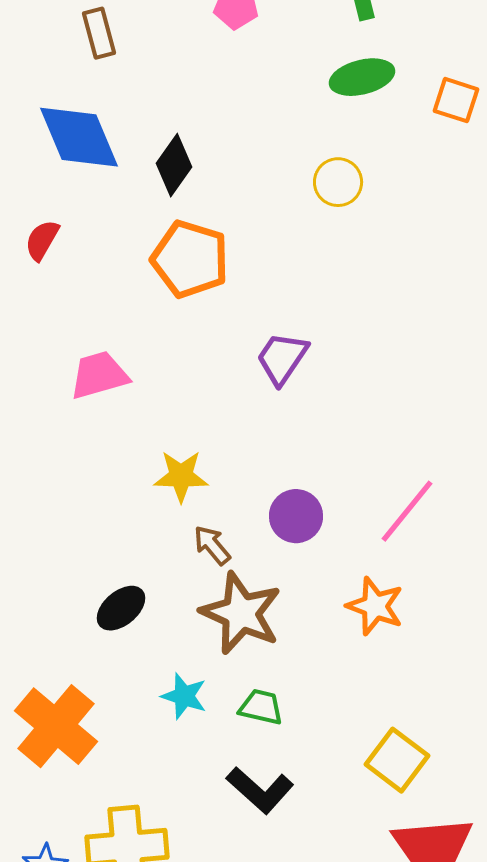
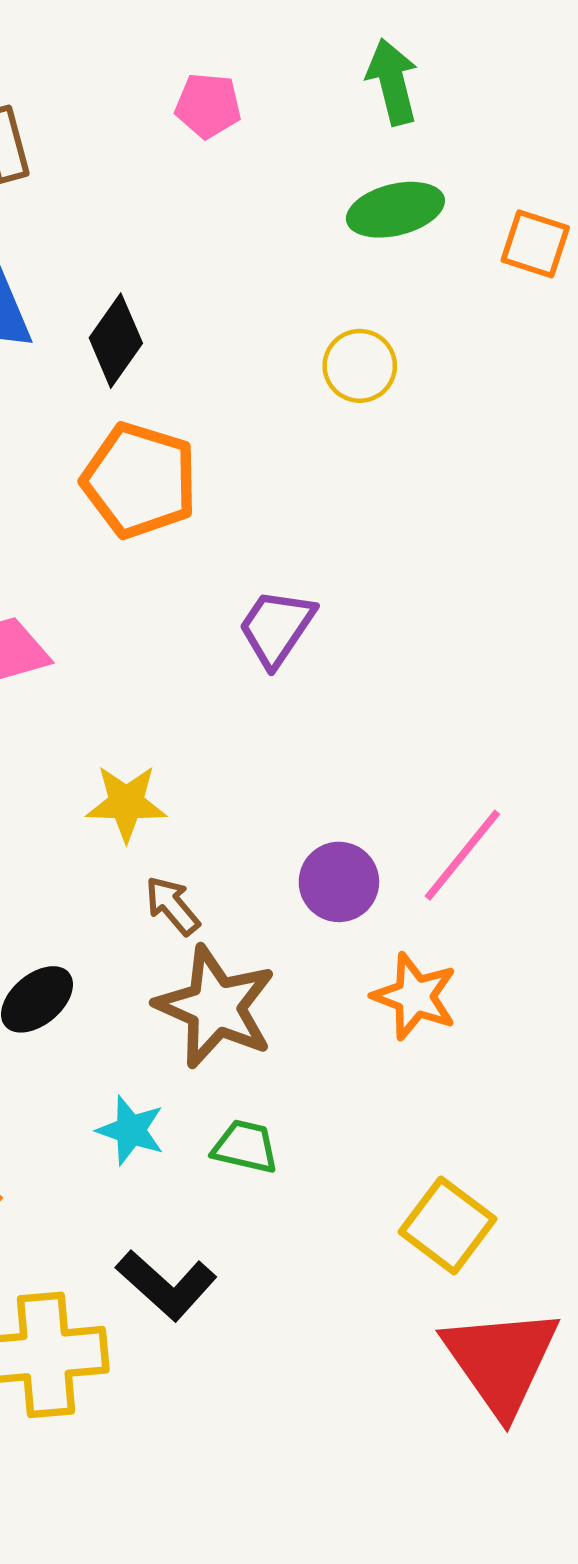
purple circle: (296, 516) -> (339, 882), moved
black L-shape: (260, 790) -> (166, 1285), moved

